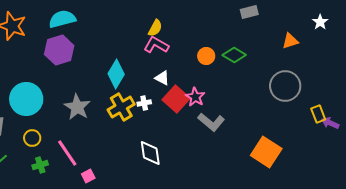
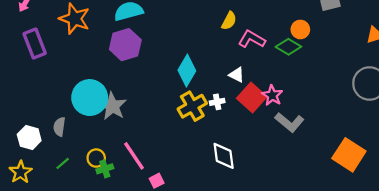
pink L-shape: (156, 45) -> (252, 39), moved
green diamond: (234, 55) -> (288, 47), moved
orange circle: (206, 56) -> (300, 29), moved
gray star: (77, 107) -> (112, 106), moved
yellow circle: (32, 138) -> (96, 158), moved

